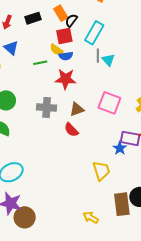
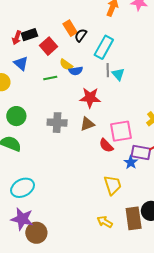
black rectangle: (33, 18) -> (29, 35), moved
red square: (64, 36) -> (49, 46), moved, turned -30
red star: (66, 79) -> (90, 98), moved
pink square: (109, 103) -> (121, 131), moved, turned -30
red semicircle: (71, 130) -> (106, 145), moved
yellow arrow: (91, 218) -> (105, 222), moved

